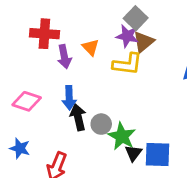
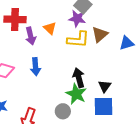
brown triangle: (144, 42) -> (100, 34), moved
black arrow: (78, 117) -> (79, 78), moved
gray circle: (101, 124) -> (63, 111), moved
black triangle: (133, 153) -> (105, 86), moved

